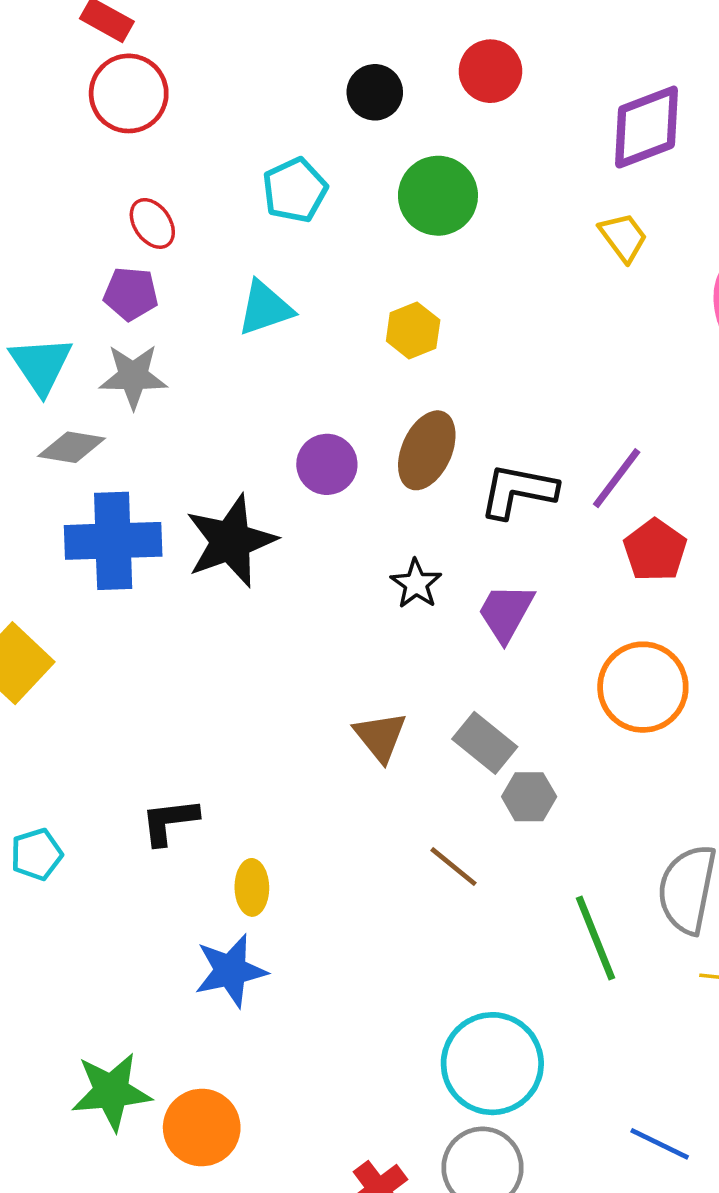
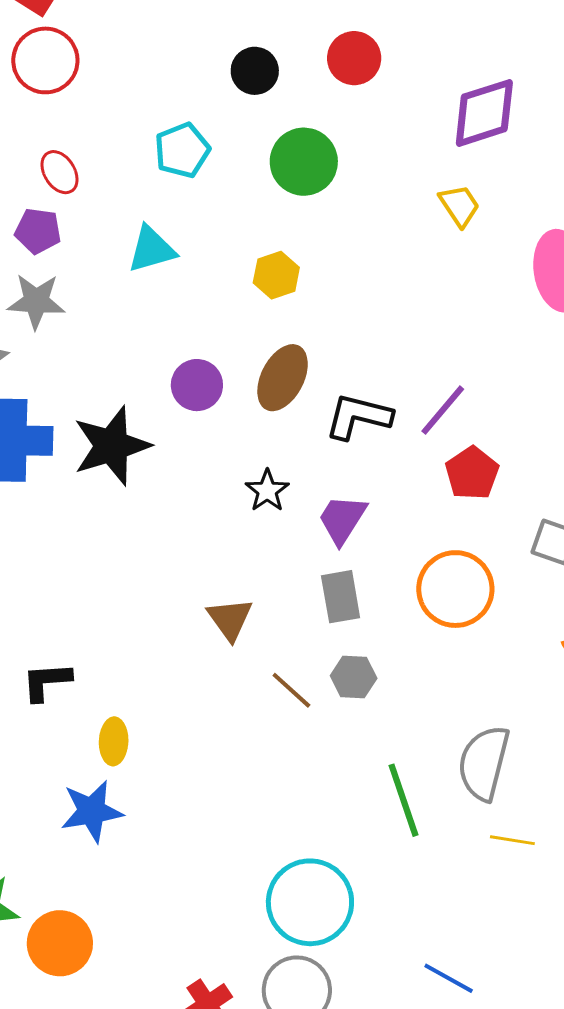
gray rectangle: (485, 743) -> (341, 597), moved, turned 38
brown line: (453, 867) -> (291, 690), moved

